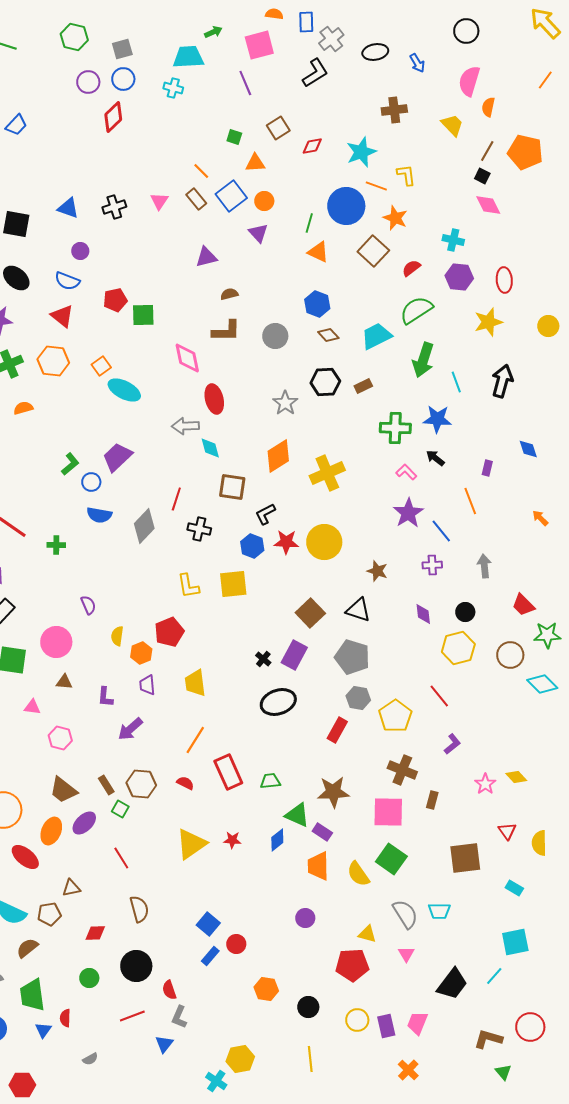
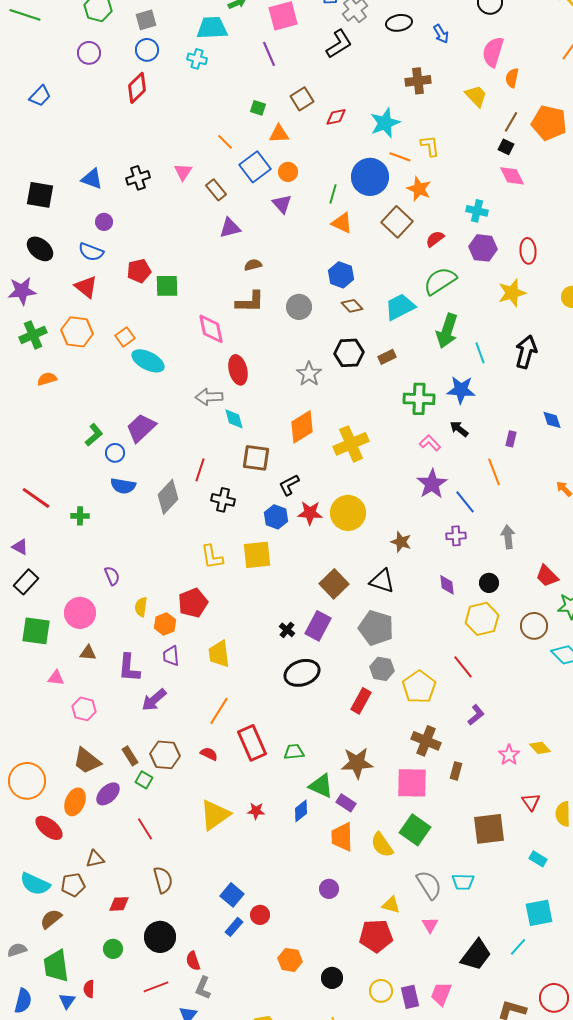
purple circle: (88, 82) -> (89, 53), moved
brown rectangle: (196, 199) -> (216, 190), moved
purple L-shape: (105, 697) -> (129, 668), size x1.4

